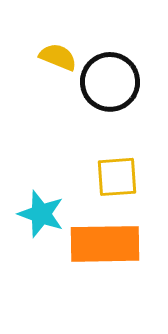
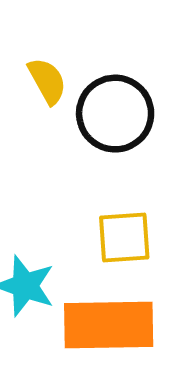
yellow semicircle: (58, 57) -> (47, 81), turned 39

